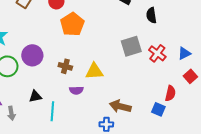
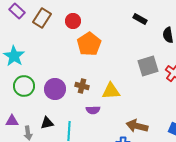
purple circle: (32, 55) -> (55, 89), moved
black triangle: (35, 96) -> (47, 123), moved

